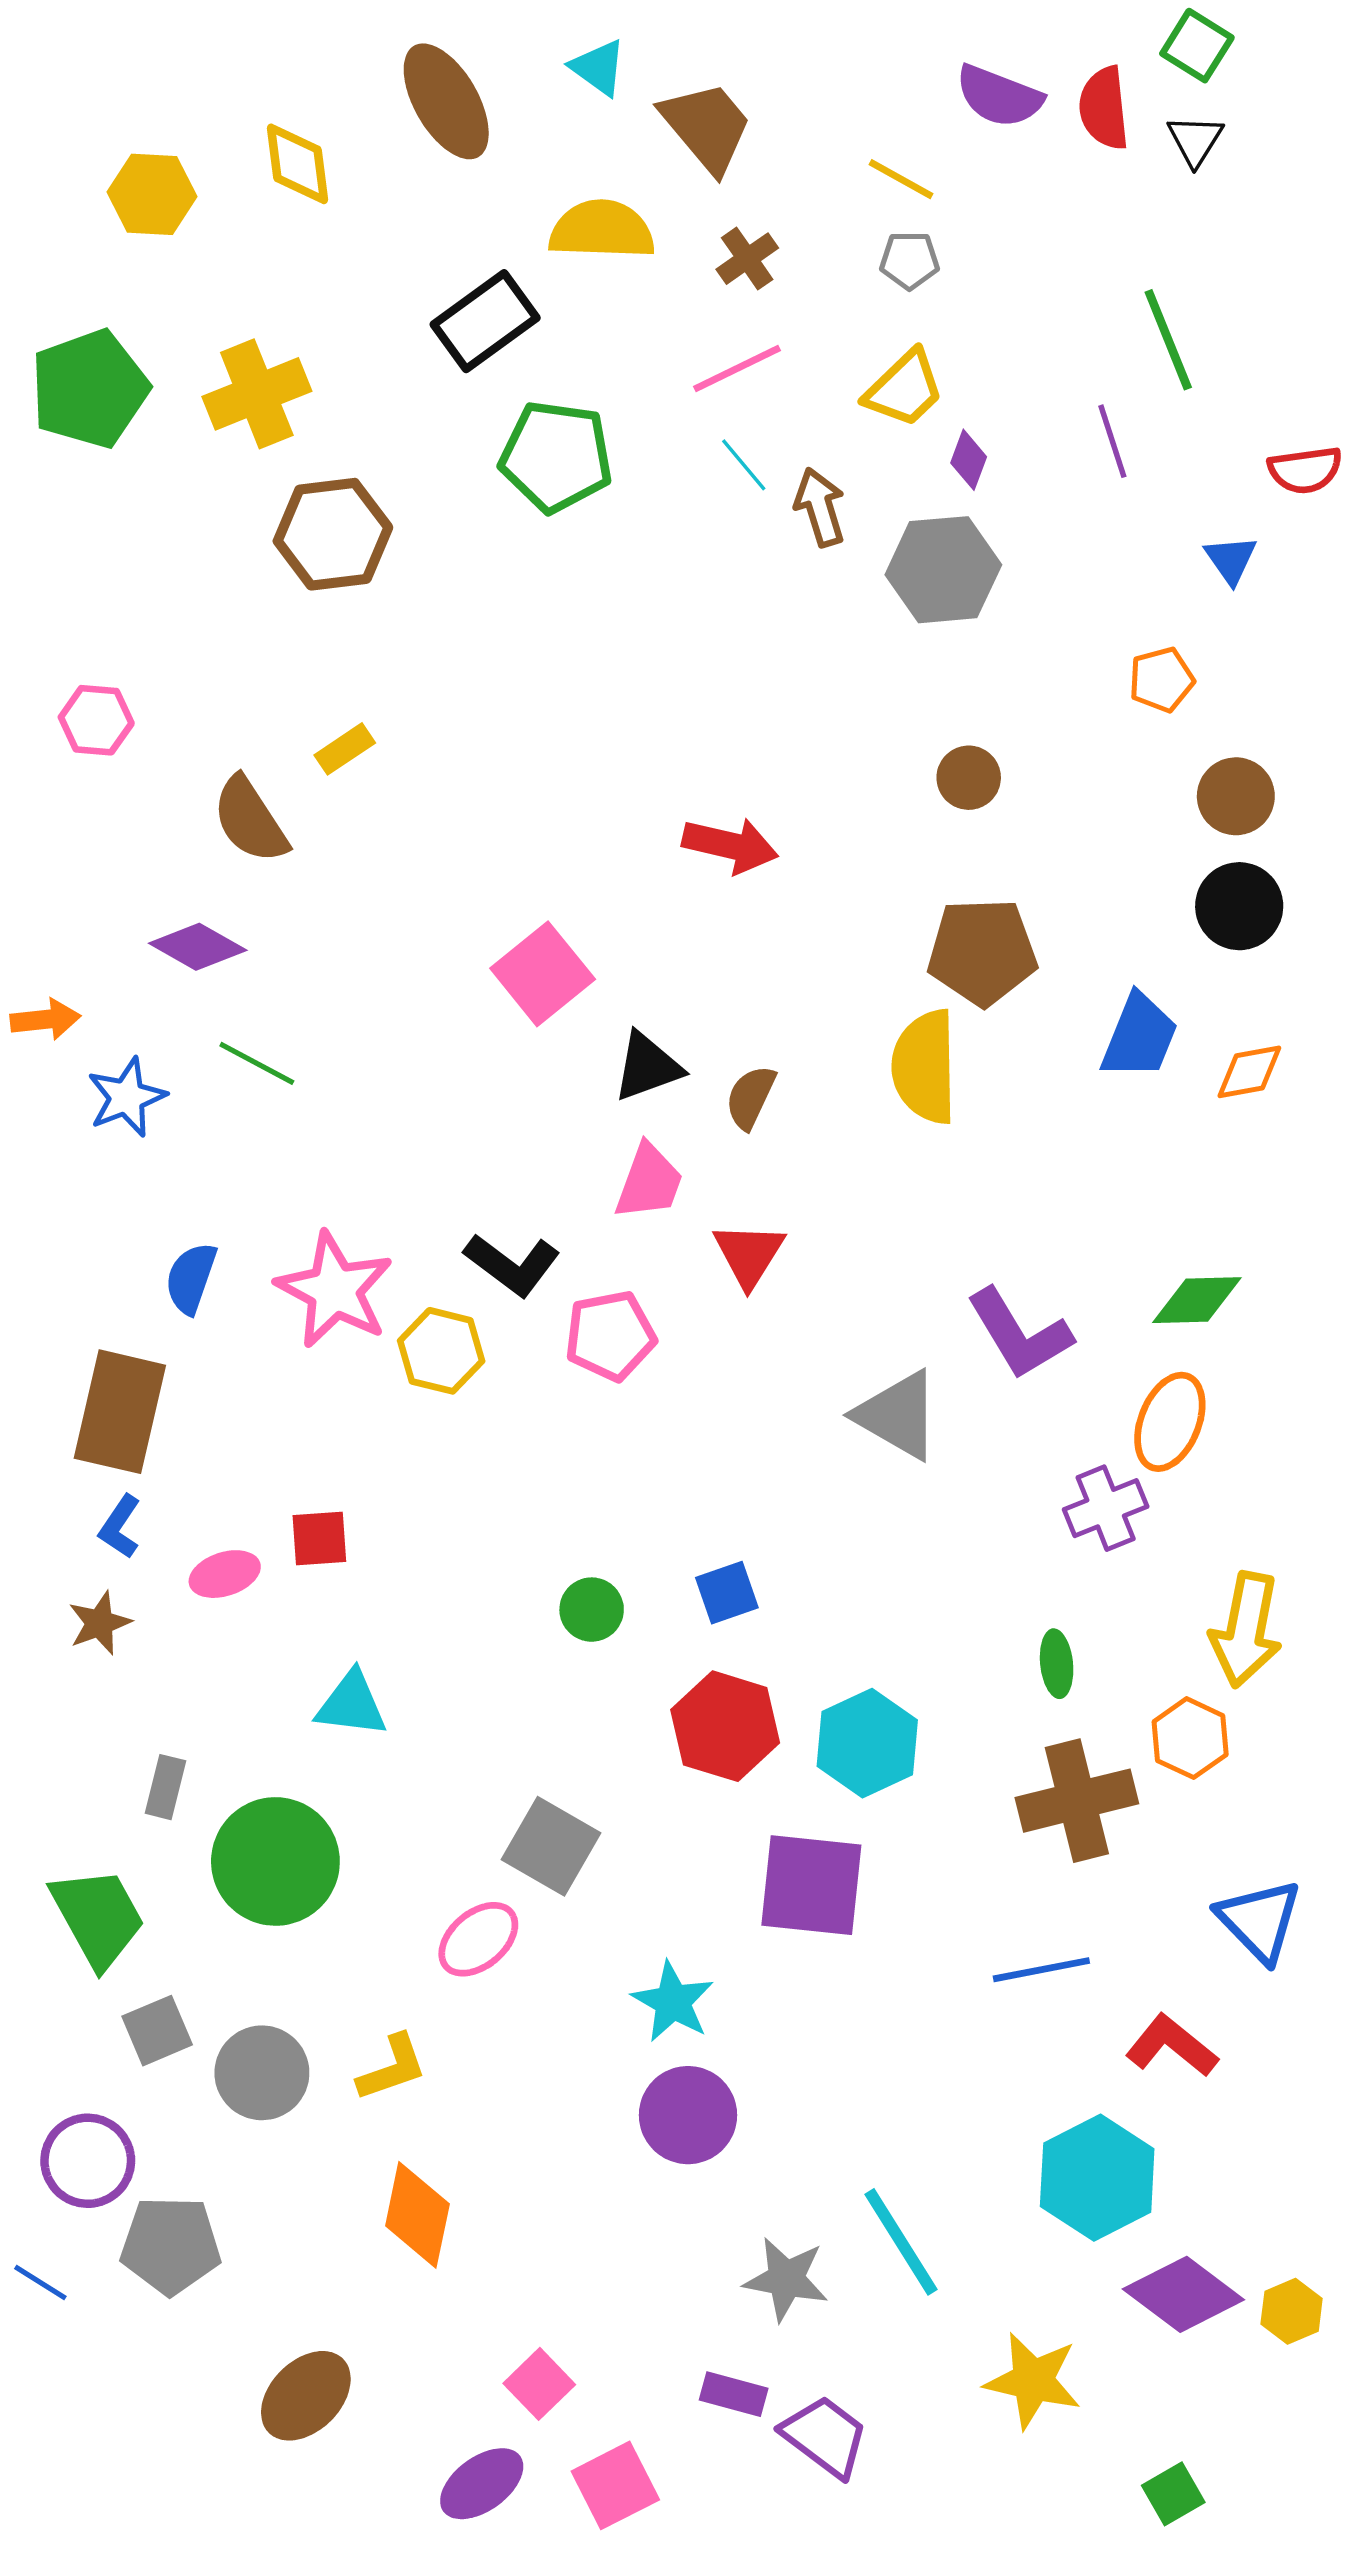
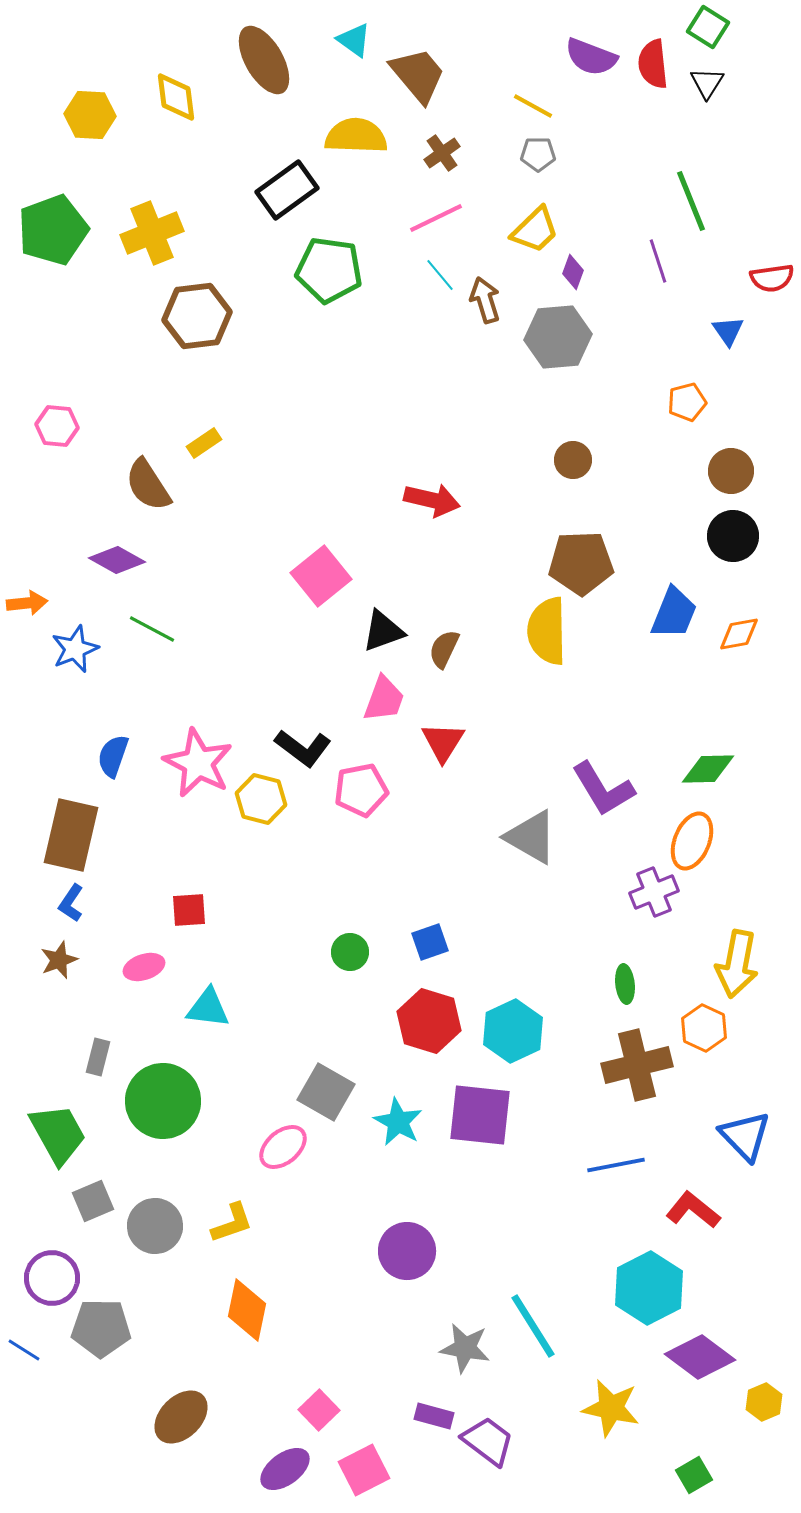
pink ellipse: (225, 1574) -> (144, 967), moved
cyan star: (673, 2002) -> (398, 1122), moved
yellow hexagon: (1292, 2311) -> (764, 1402), moved

